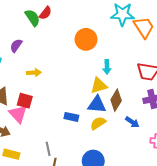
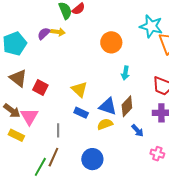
yellow arrow: (34, 73) -> (58, 32), moved
yellow triangle: (99, 86) -> (79, 89), moved, turned 48
pink triangle: (18, 114) -> (29, 116), moved
gray line: (48, 149) -> (58, 130), moved

